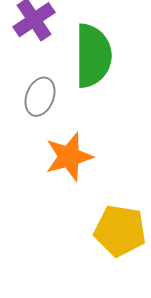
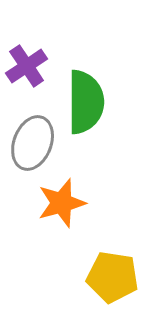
gray ellipse: (40, 97) -> (33, 143), size x1.4

